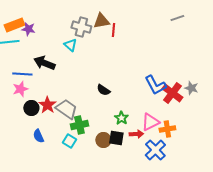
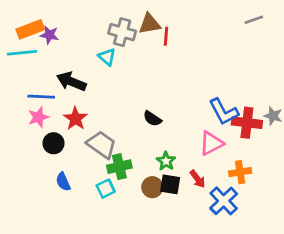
red cross: (172, 93) -> (247, 123), turned -30
red star: (47, 105) -> (75, 119), moved
green star: (121, 118) -> (166, 161), moved
pink triangle: (150, 122) -> (211, 143), moved
red arrow: (136, 134) -> (198, 179), turned 56
cyan square: (69, 141) -> (106, 189), turned 32

